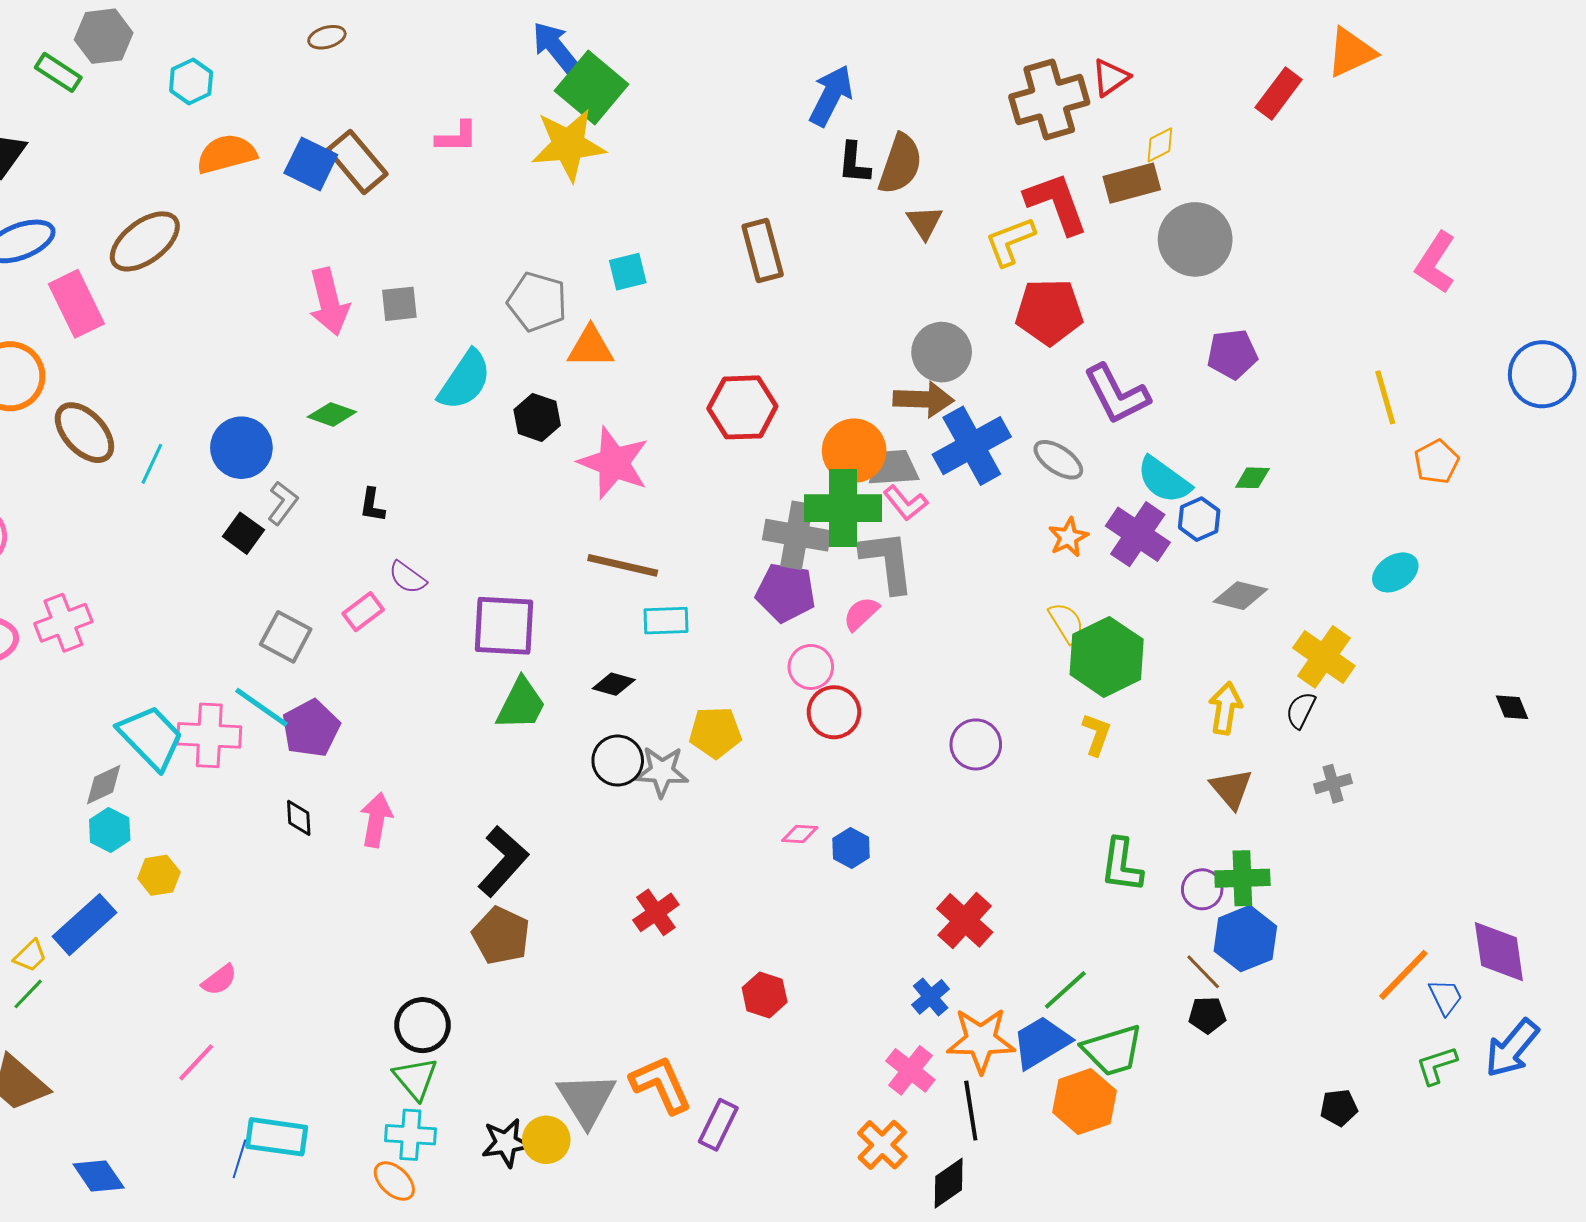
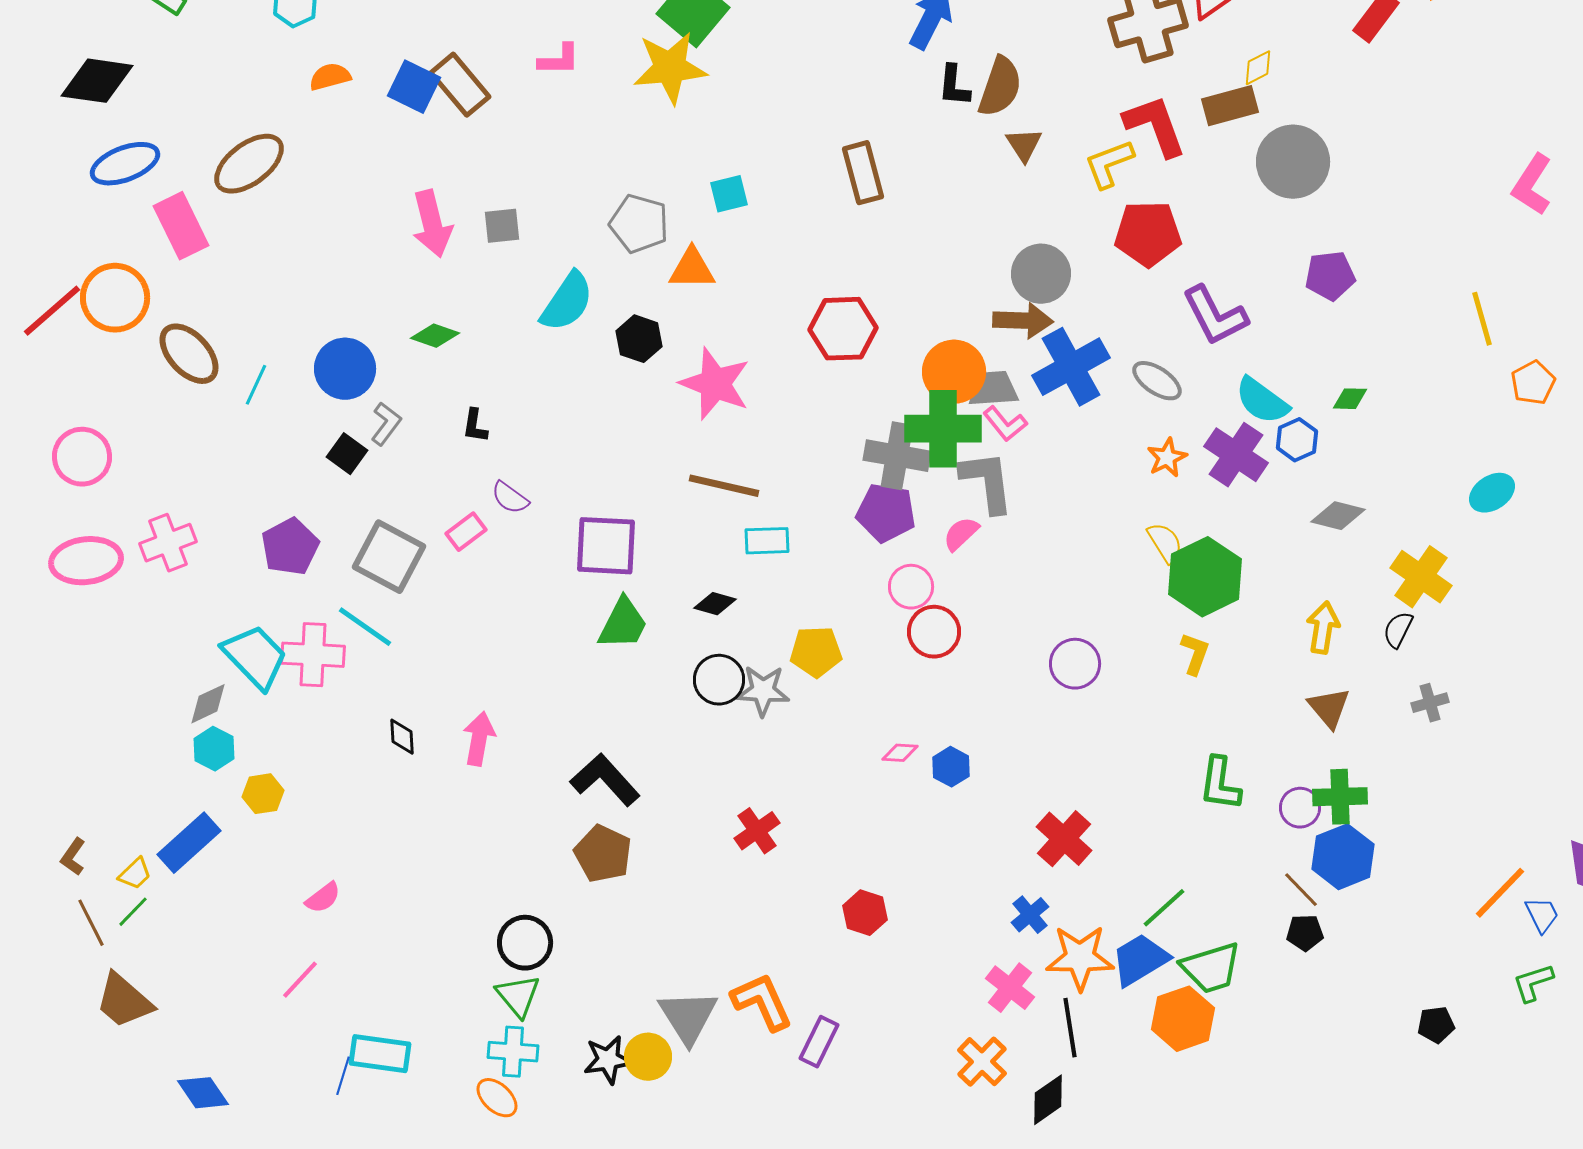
orange semicircle: (226, 154) -> (330, 77), size x0.7
gray square: (286, 637) -> (389, 557), size x1.4
purple pentagon: (311, 728) -> (290, 547), moved
black L-shape: (503, 861) -> (605, 780), turned -84

